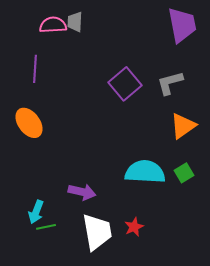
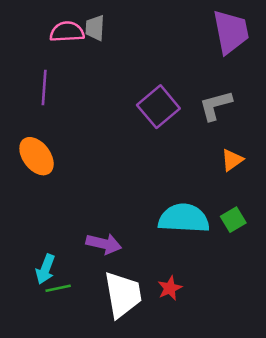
orange triangle: (183, 126) -> (232, 160), size x0.7

